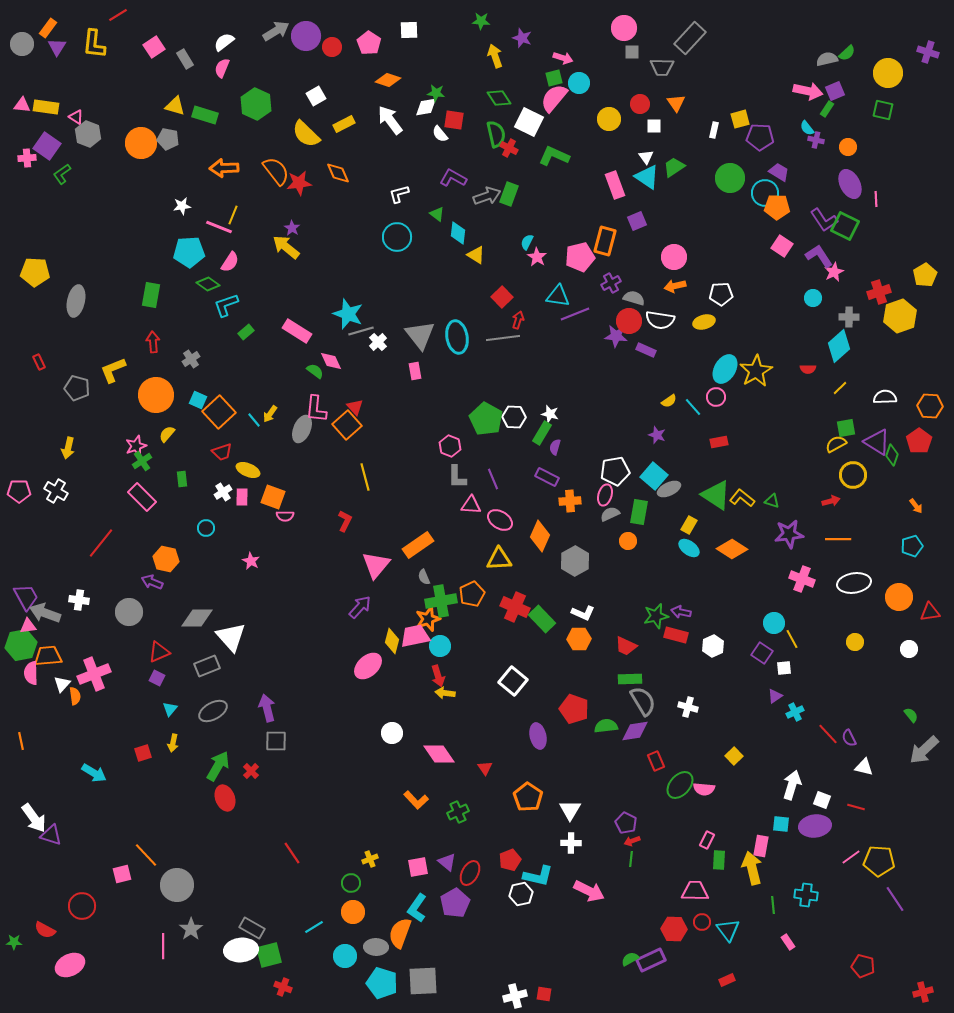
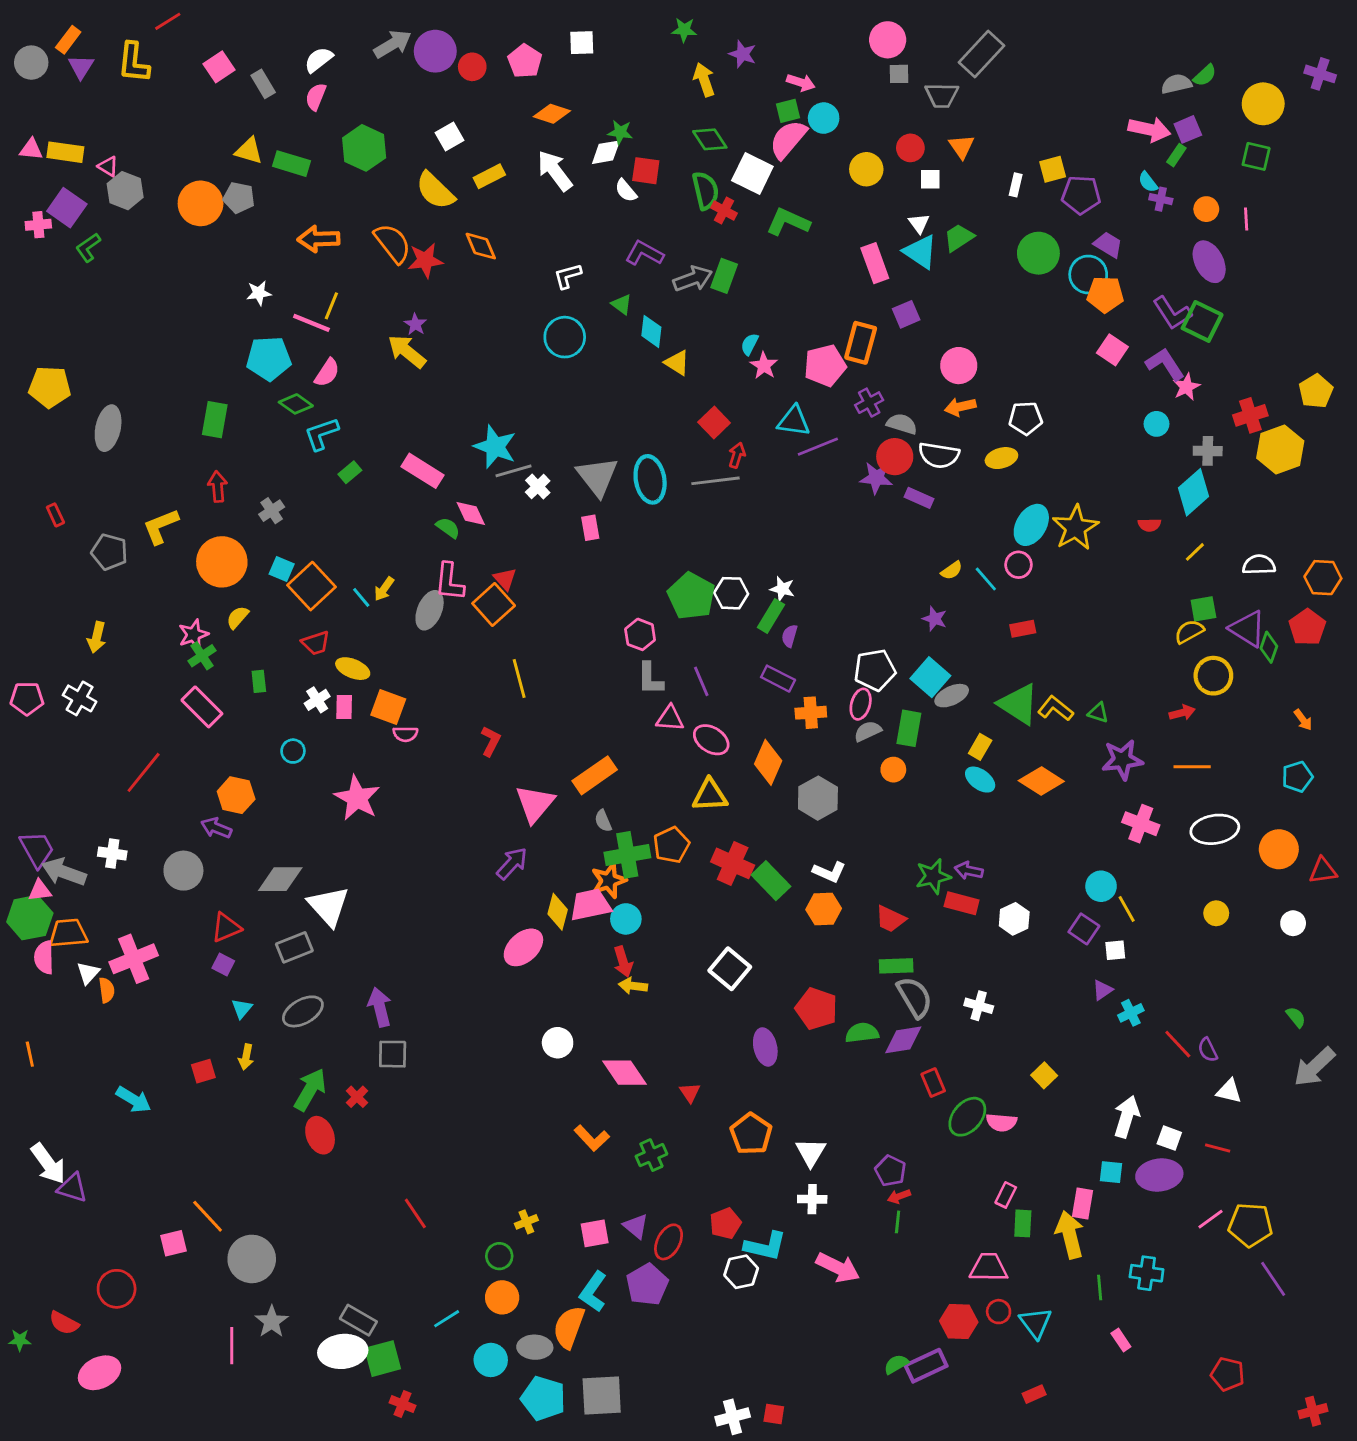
pink line: (876, 199) -> (1246, 219), moved
pink star: (251, 561) -> (357, 798), size x1.8

